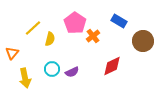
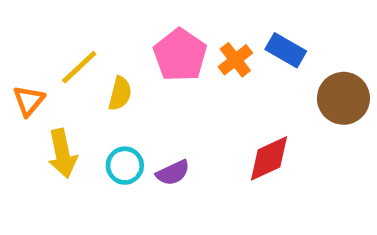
orange cross: (93, 36) -> (235, 60), moved
orange triangle: (12, 53) -> (29, 101), moved
yellow arrow: (25, 78) -> (62, 154), moved

